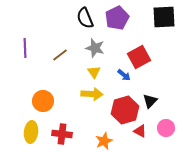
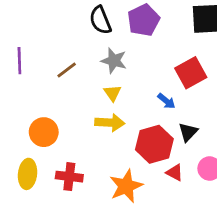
red square: (139, 57) -> (191, 73), moved
blue arrow: (124, 75) -> (166, 101), moved
orange star: (104, 141) -> (126, 186), size x1.4

